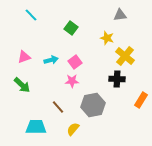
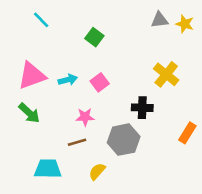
yellow star: (107, 38) -> (185, 24), moved
pink triangle: (24, 57) -> (32, 76), size x1.6
black cross: (117, 79) -> (142, 108), moved
pink star: (72, 81) -> (85, 117), moved
brown line: (58, 107) -> (77, 142), turned -64

